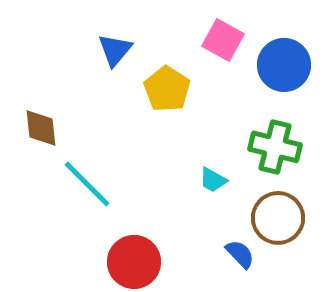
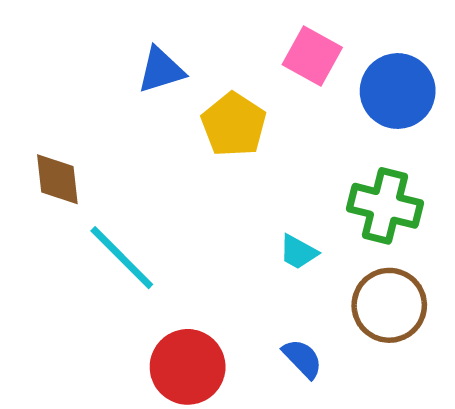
blue triangle: (115, 50) -> (161, 70), turned 33
blue semicircle: (240, 254) -> (302, 359), moved

